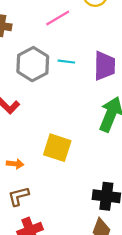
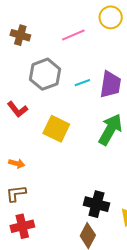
cyan line: (66, 62) -> (82, 83), moved, turned -35
yellow square: (57, 148) -> (56, 129), moved

